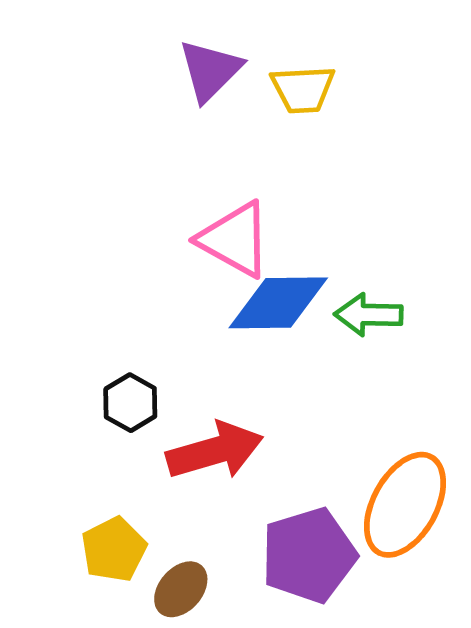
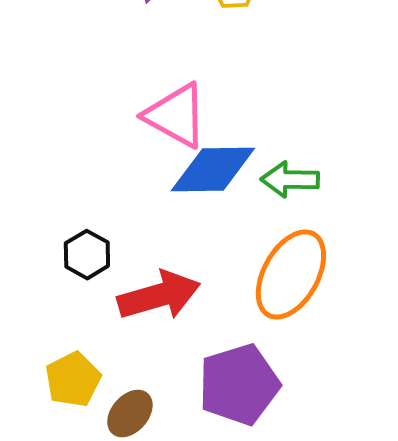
orange ellipse: (405, 505) -> (291, 275), moved

